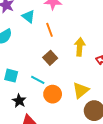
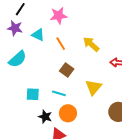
yellow arrow: (80, 47) -> (91, 44), moved, turned -42
yellow triangle: (81, 90) -> (93, 87), moved
orange circle: (53, 94) -> (68, 113), moved

